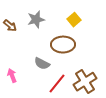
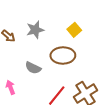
gray semicircle: (42, 64) -> (33, 68), moved

